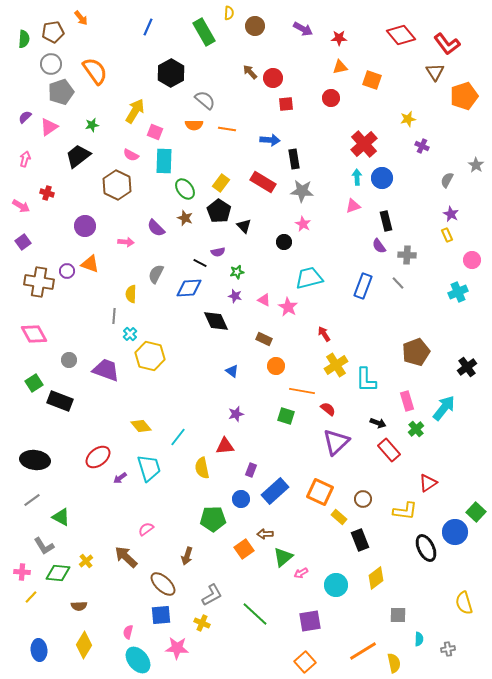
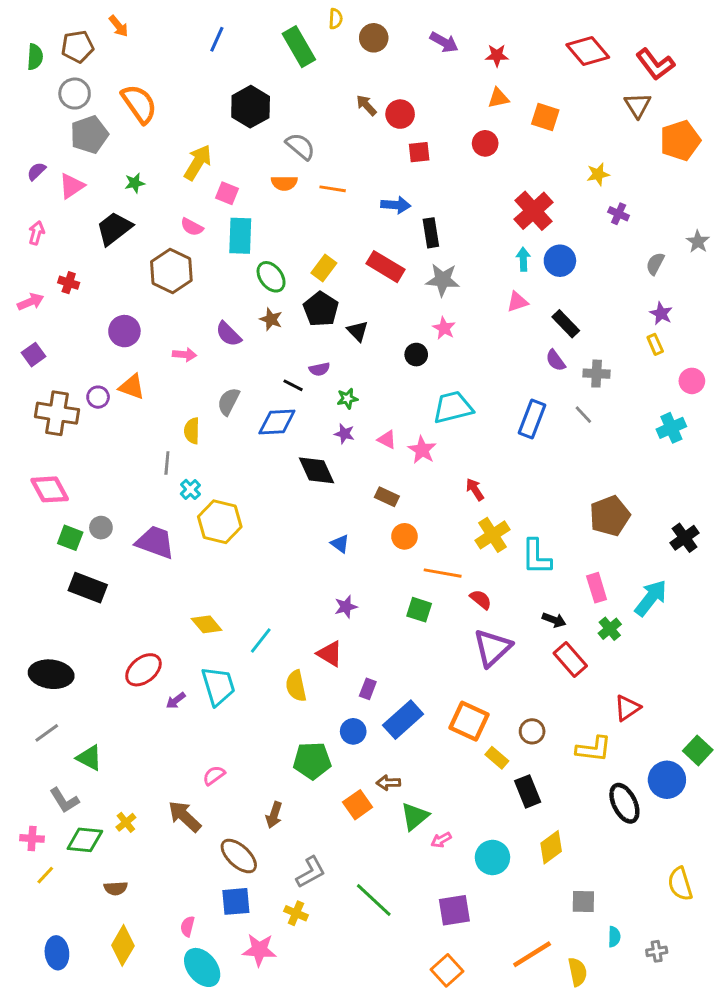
pink arrow: (21, 206) -> (31, 302), turned -54
black rectangle: (386, 221) -> (566, 324), turned -30
green square: (34, 383) -> (70, 538), moved, turned -36
red triangle: (225, 446) -> (330, 654), turned 36

